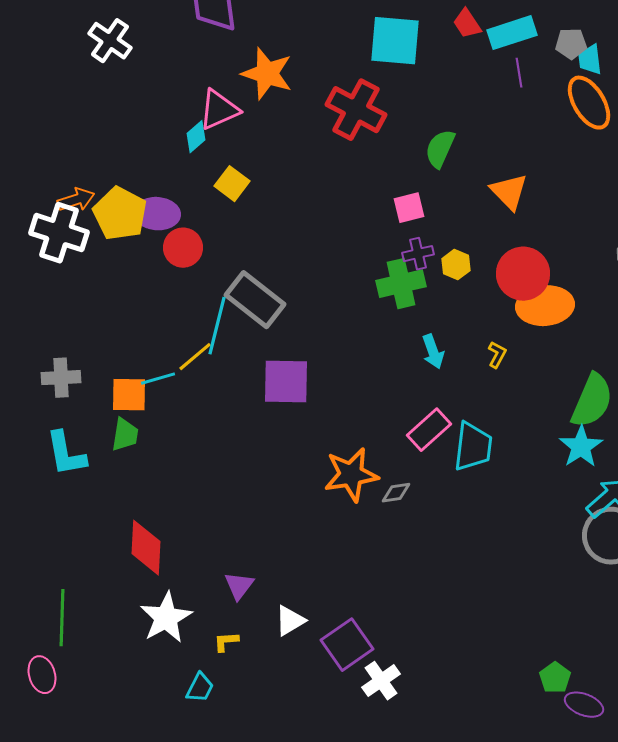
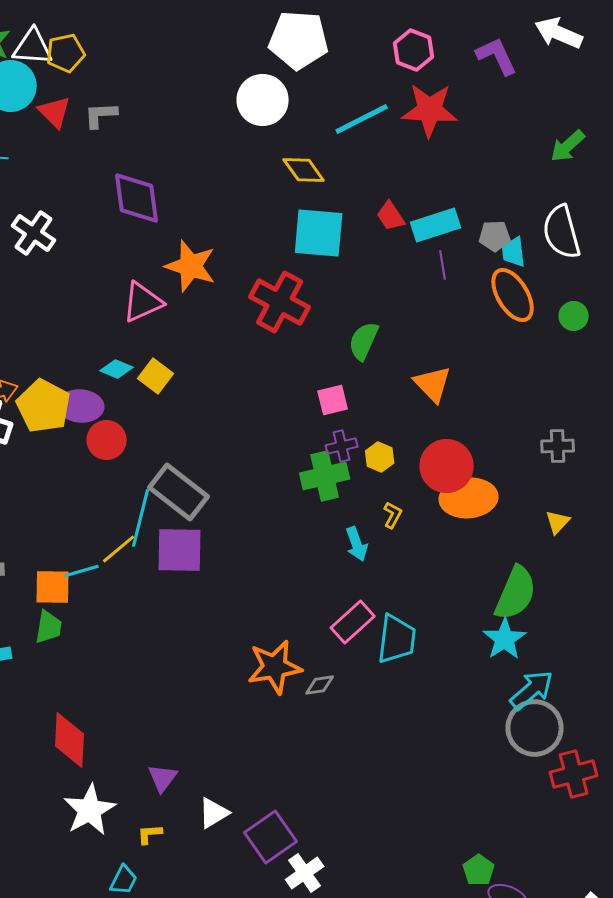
cyan diamond: (196, 137) -> (117, 369), moved, turned 64
yellow L-shape: (497, 355) -> (393, 515), moved
purple square: (286, 382) -> (180, 550), moved

